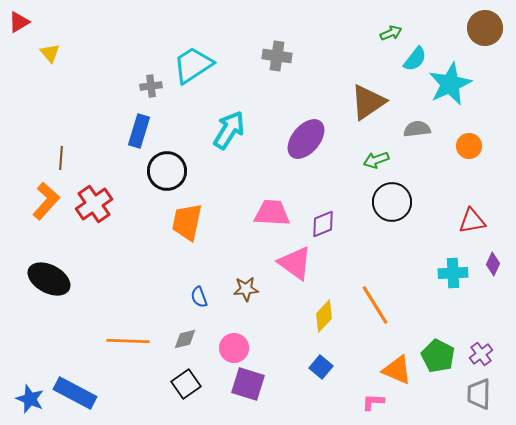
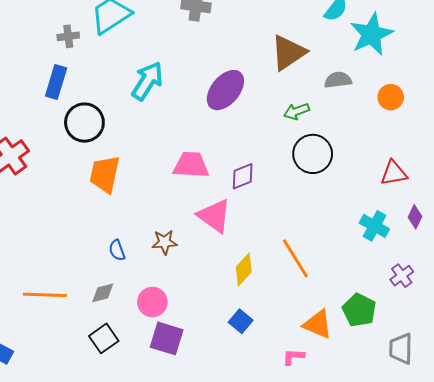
cyan cross: (453, 273) -> (374, 226), turned 32
purple cross: (481, 354) -> (402, 276), moved

